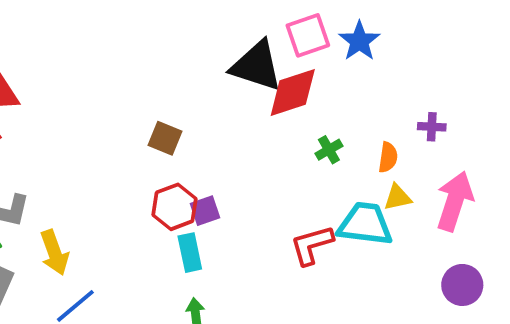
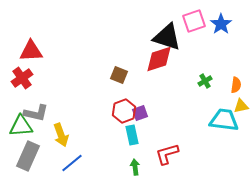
red diamond: (293, 92) -> (159, 59), moved
red L-shape: (312, 245) -> (167, 154), moved

